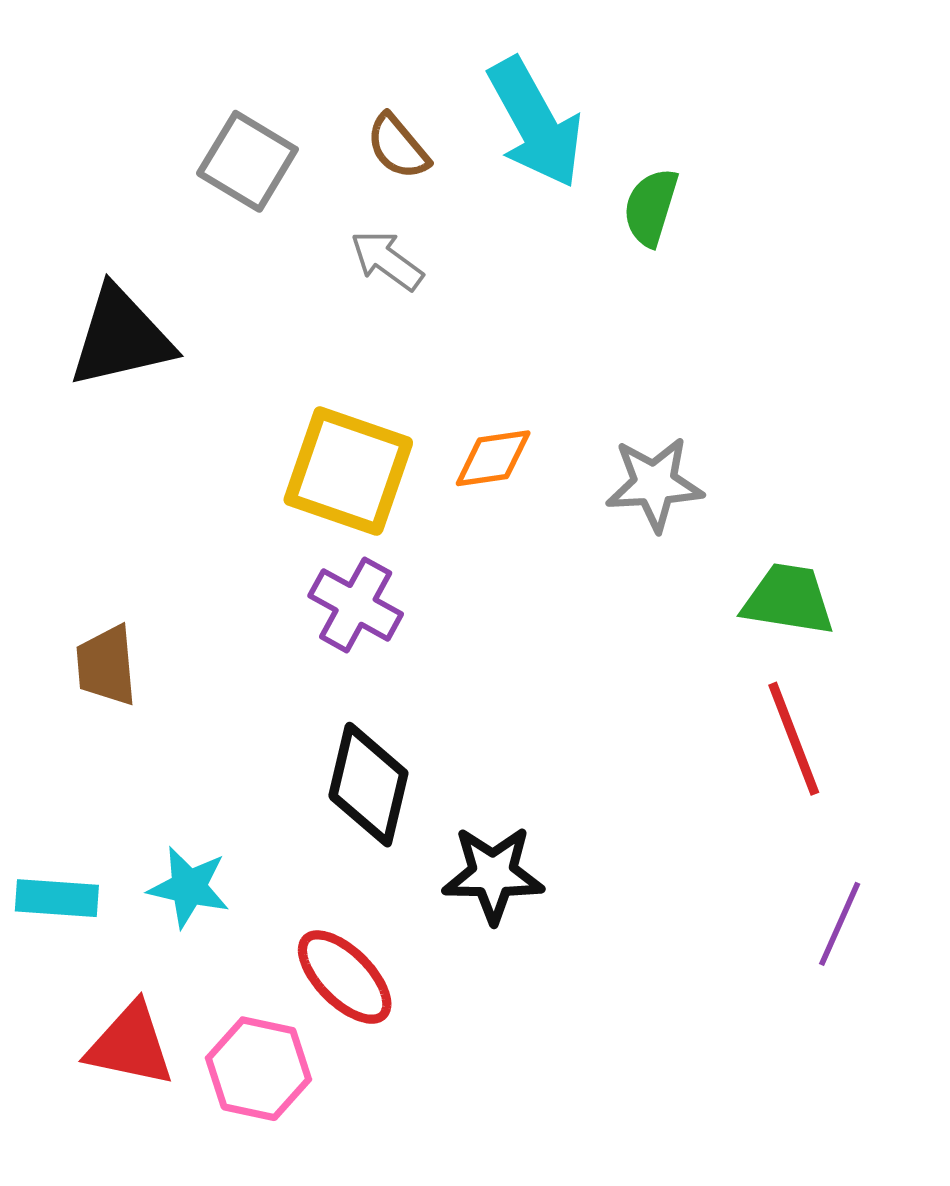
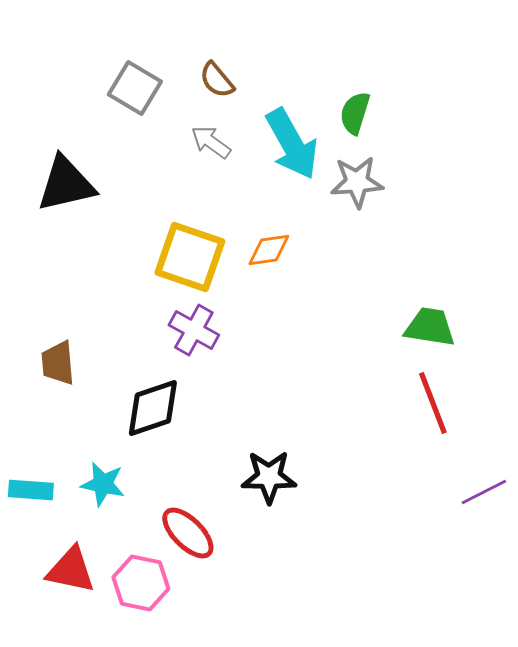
cyan arrow: (535, 123) -> (292, 144), moved
gray star: (654, 484) -> (357, 182), moved
black diamond: (368, 785) -> (153, 408), moved, turned 58
purple line: (840, 924) -> (484, 492), moved, turned 39

